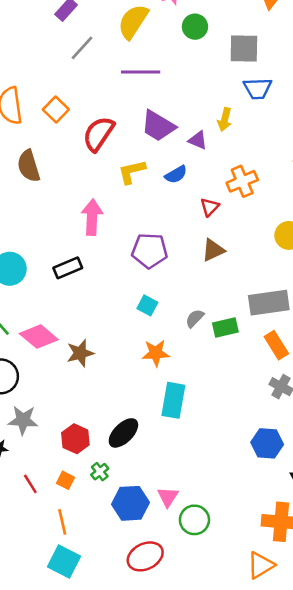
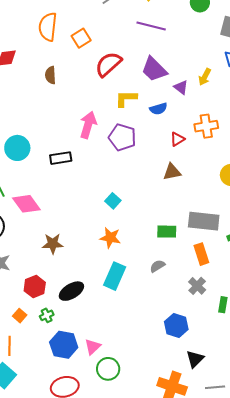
brown semicircle: (29, 166) -> (50, 75), size x0.7
purple pentagon: (150, 251) -> (122, 137), moved
gray semicircle: (195, 318) -> (157, 266), moved
brown star: (80, 353) -> (53, 244), moved

